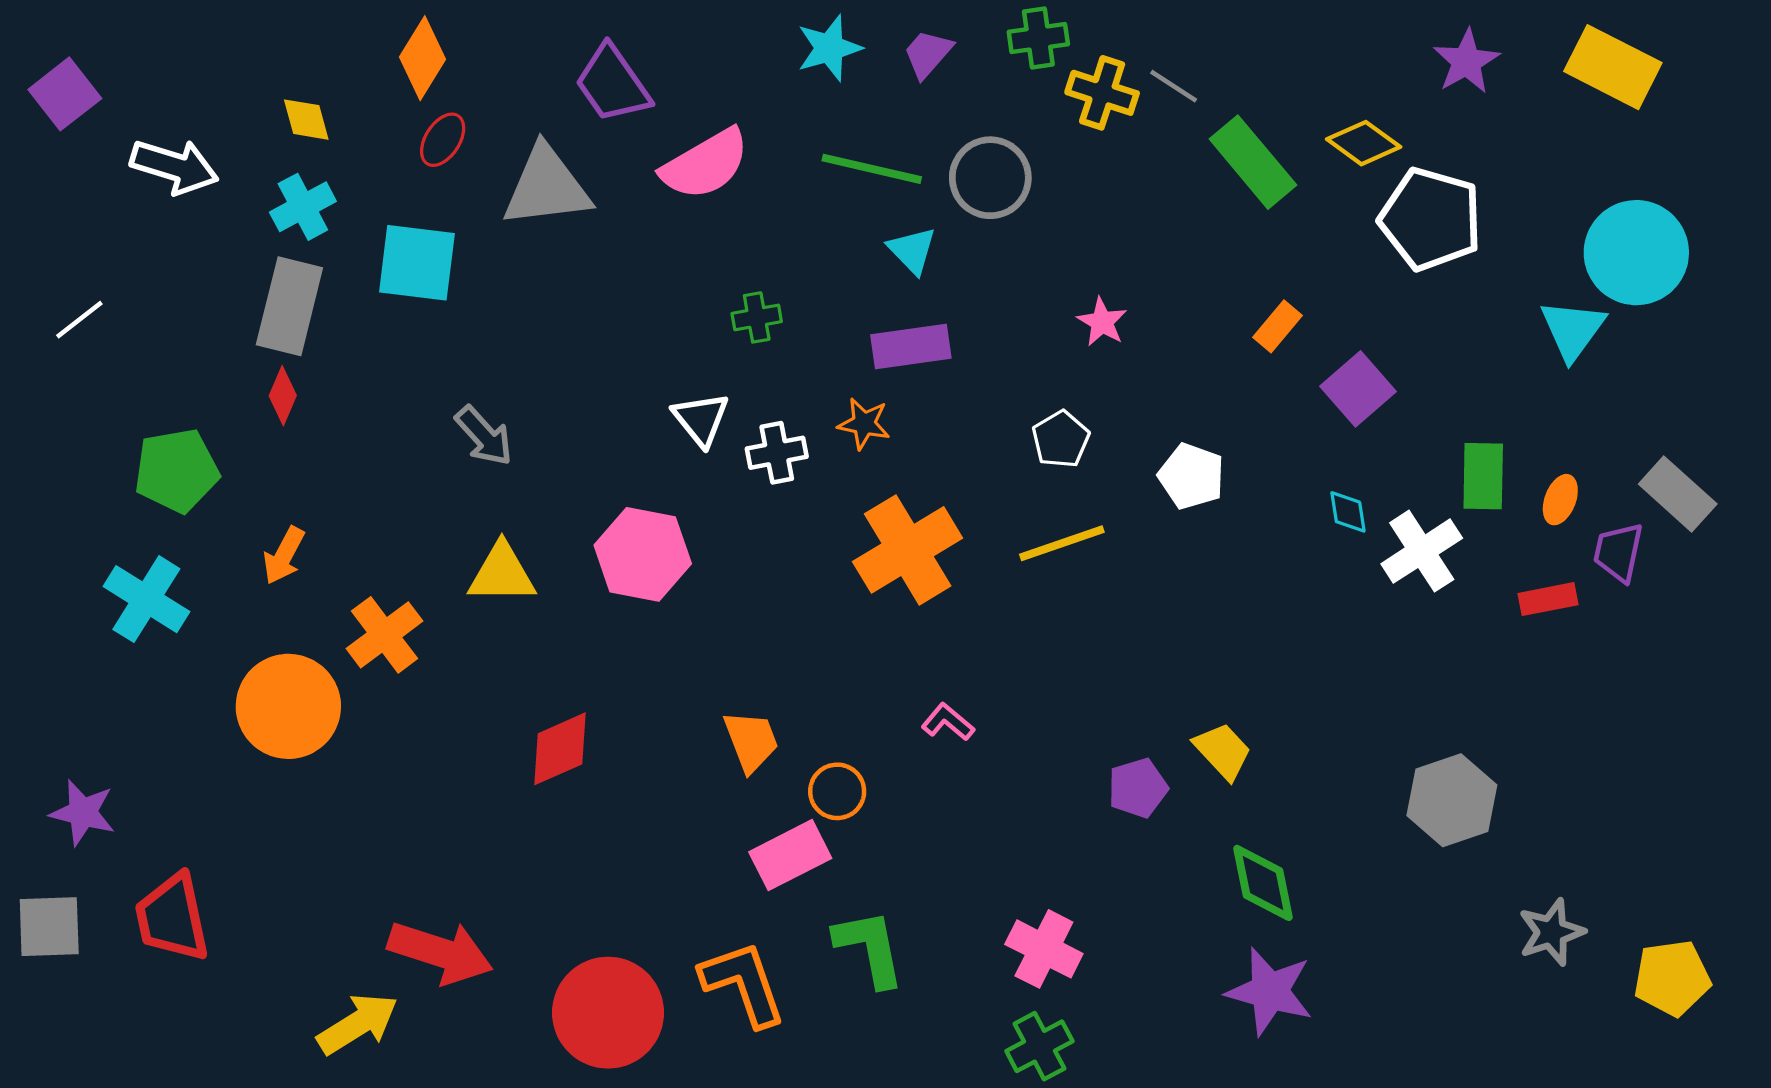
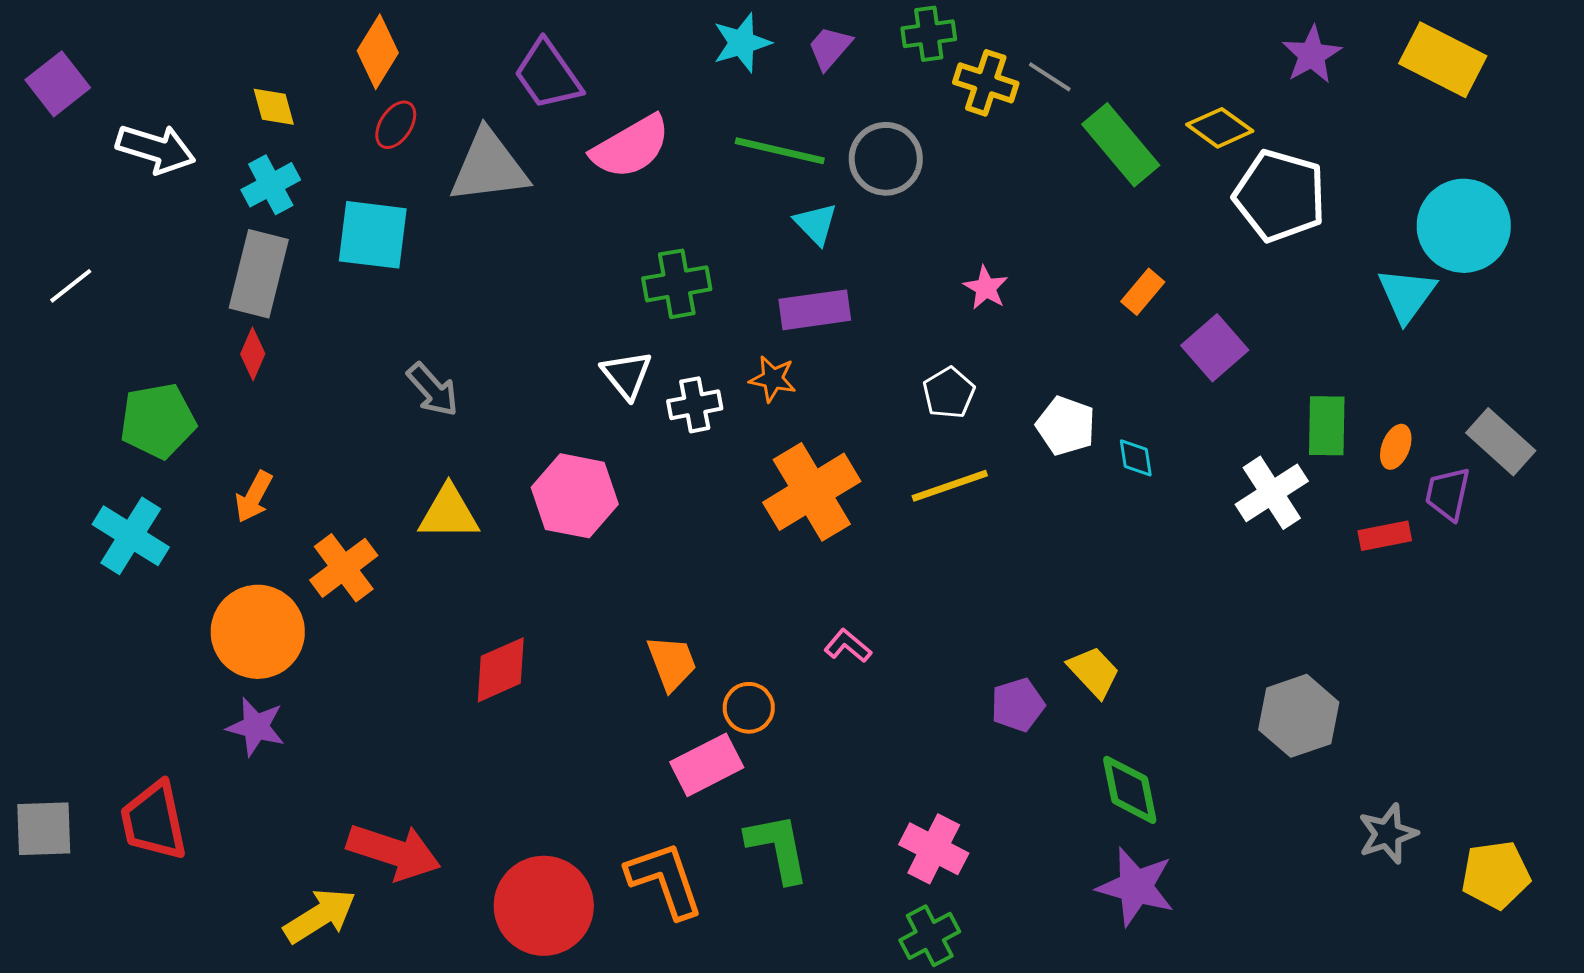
green cross: (757, 317) -> (677, 284), size x1.5
cyan diamond: (1348, 512) -> (1136, 458), moved
purple star: (83, 813) -> (256, 727), moved

